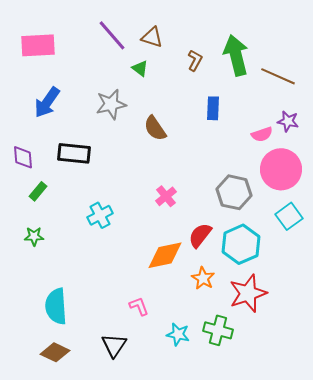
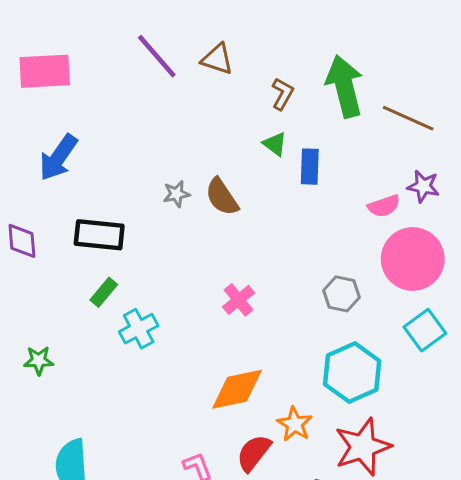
green triangle: (140, 68) -> (275, 144), moved
gray star: (111, 104) -> (176, 194), moved, size x0.6
green rectangle: (38, 191) -> (104, 292), moved
gray hexagon: (234, 192) -> (342, 294), size x0.7
red semicircle: (200, 235) -> (254, 453), moved

